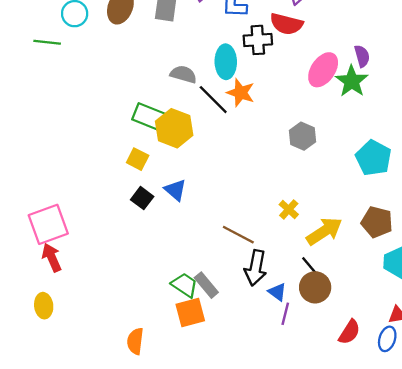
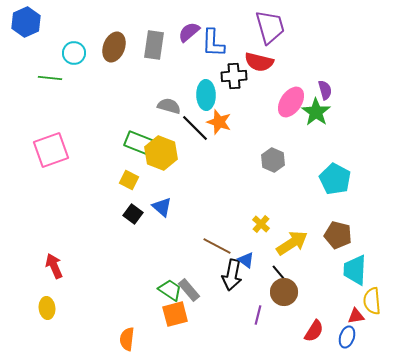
pink square: (48, 224) -> (51, 150), moved
blue triangle: (277, 292) -> (246, 260), moved

